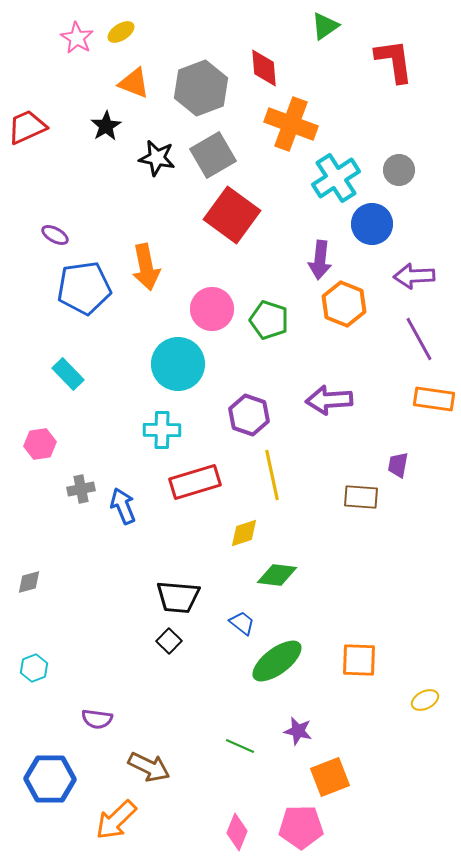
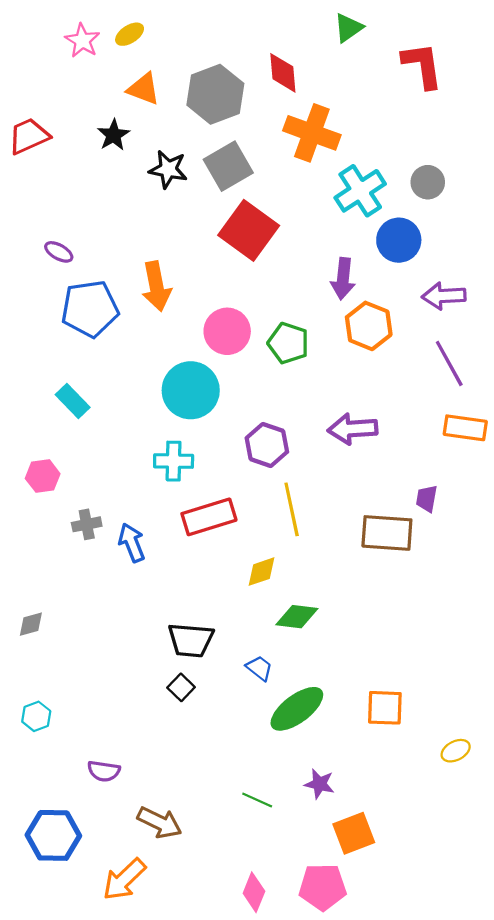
brown rectangle: (361, 497) -> (387, 533), size x1.4

